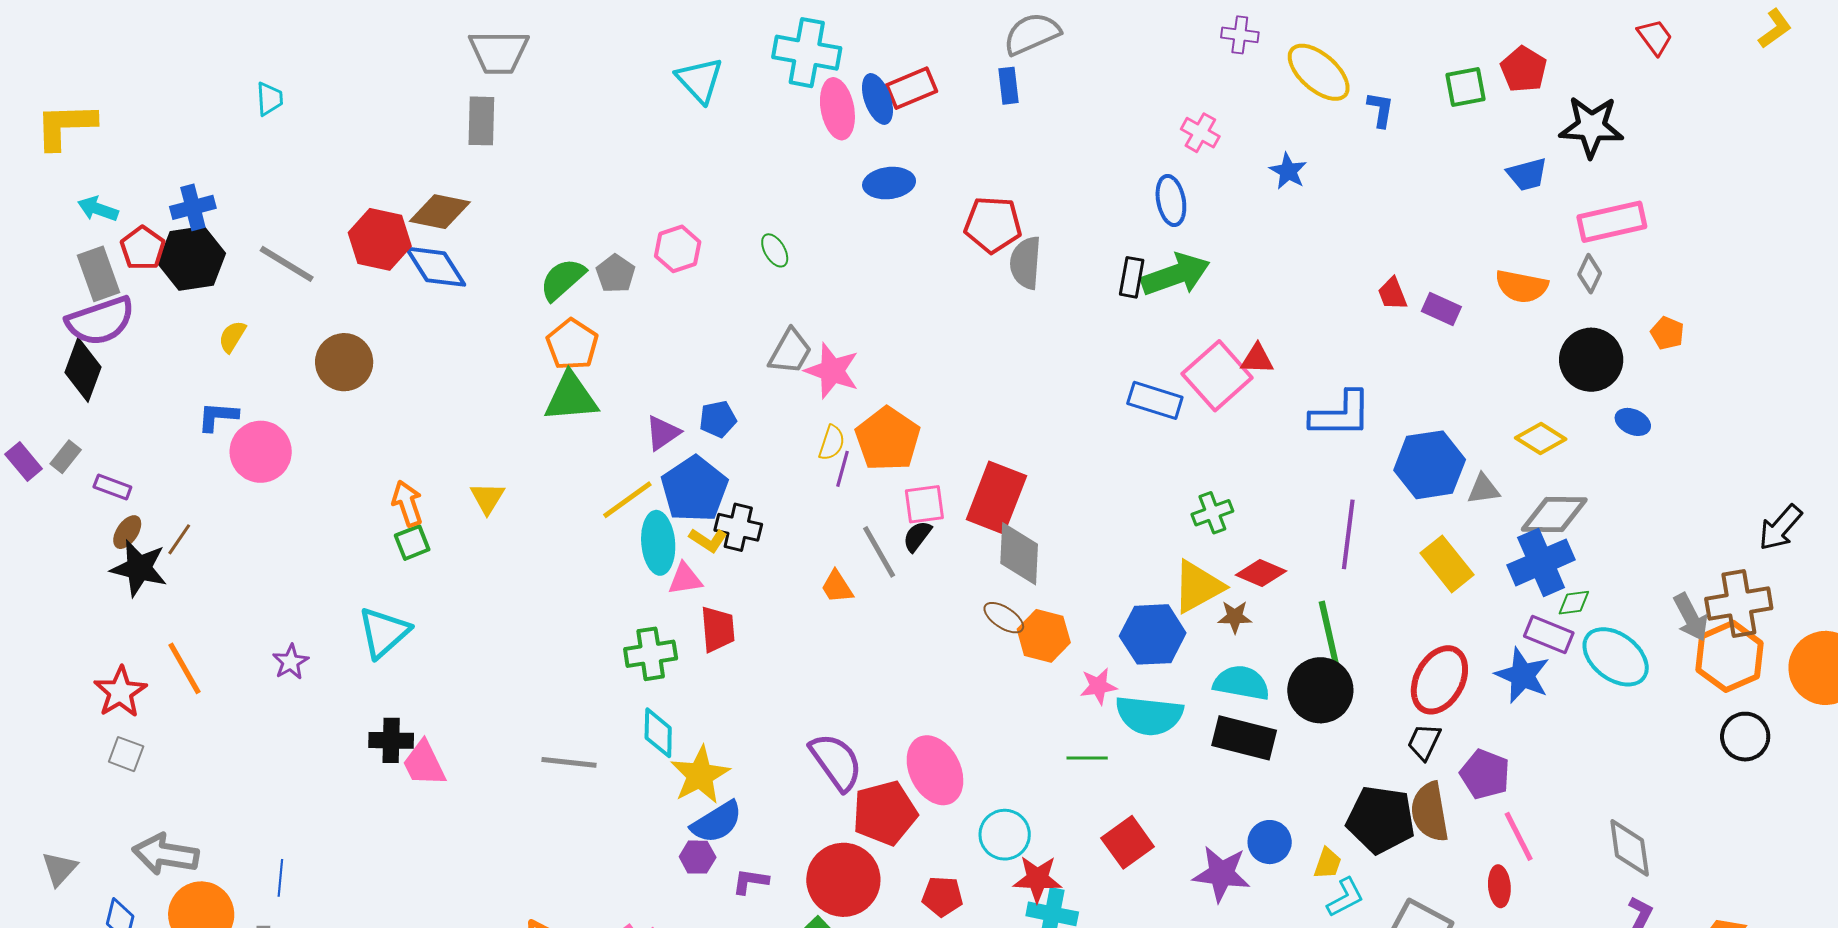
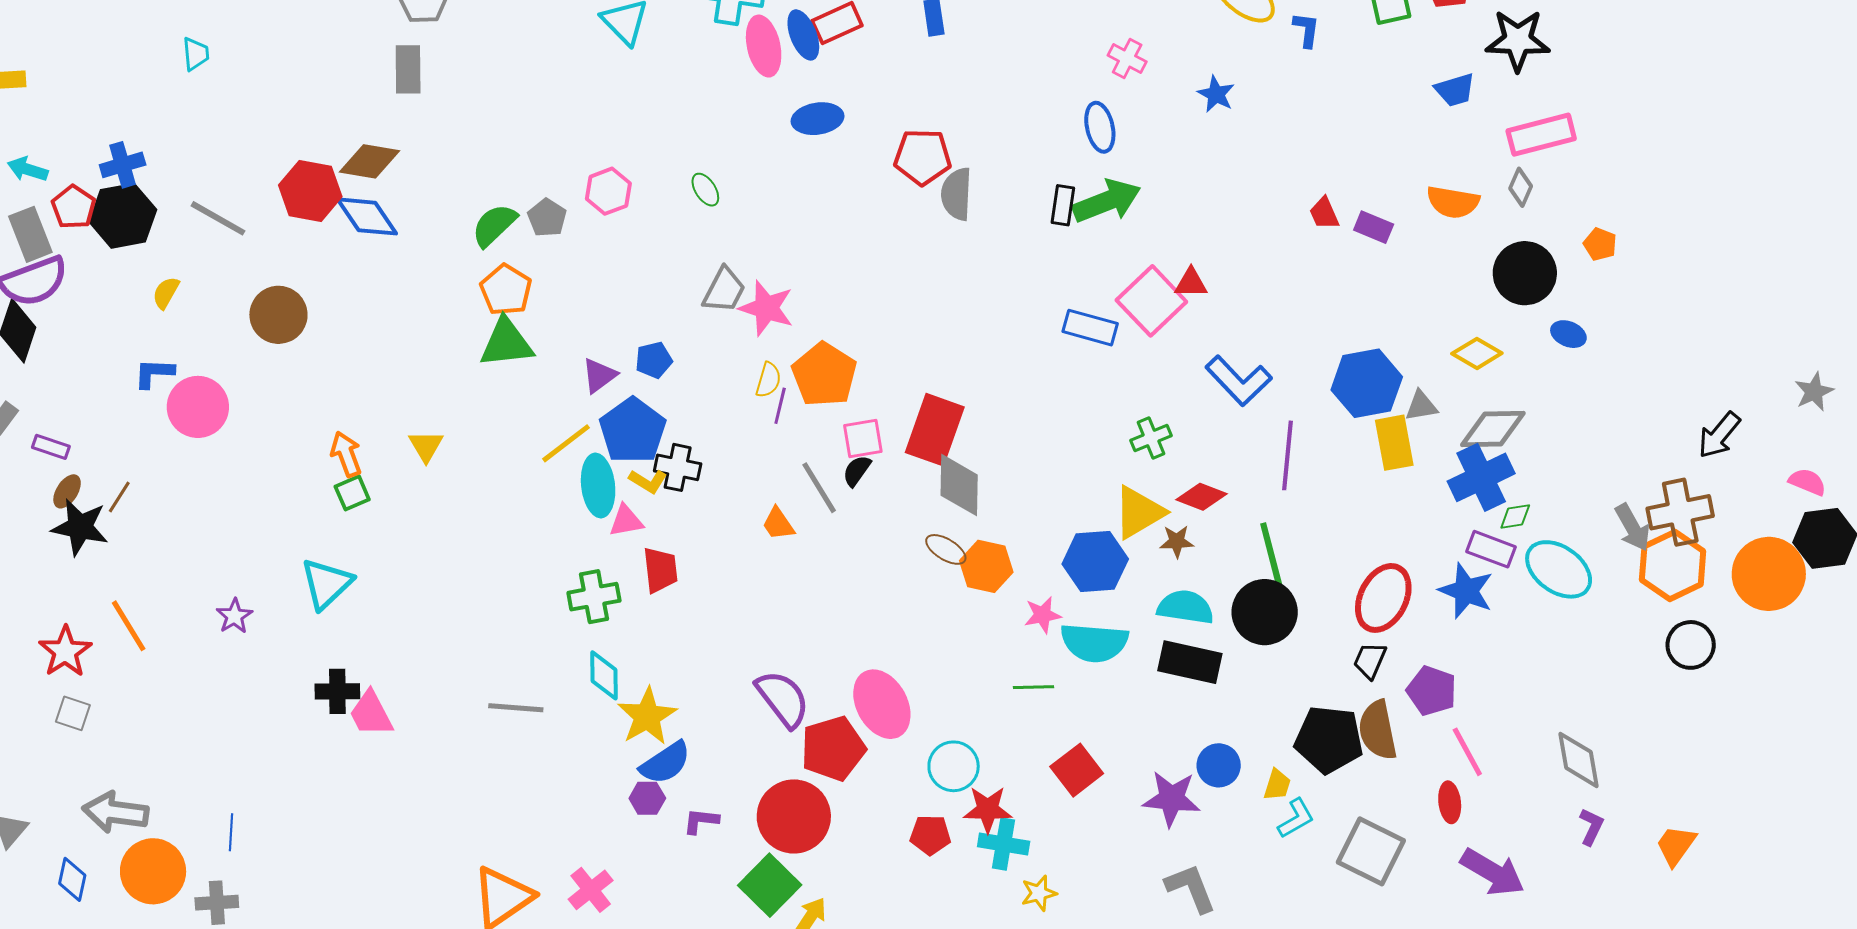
blue L-shape: (1341, 414) -> (1239, 381), moved, turned 48
yellow rectangle: (1447, 564) -> (1394, 443), moved, turned 30
red pentagon: (942, 896) -> (930, 835), moved

